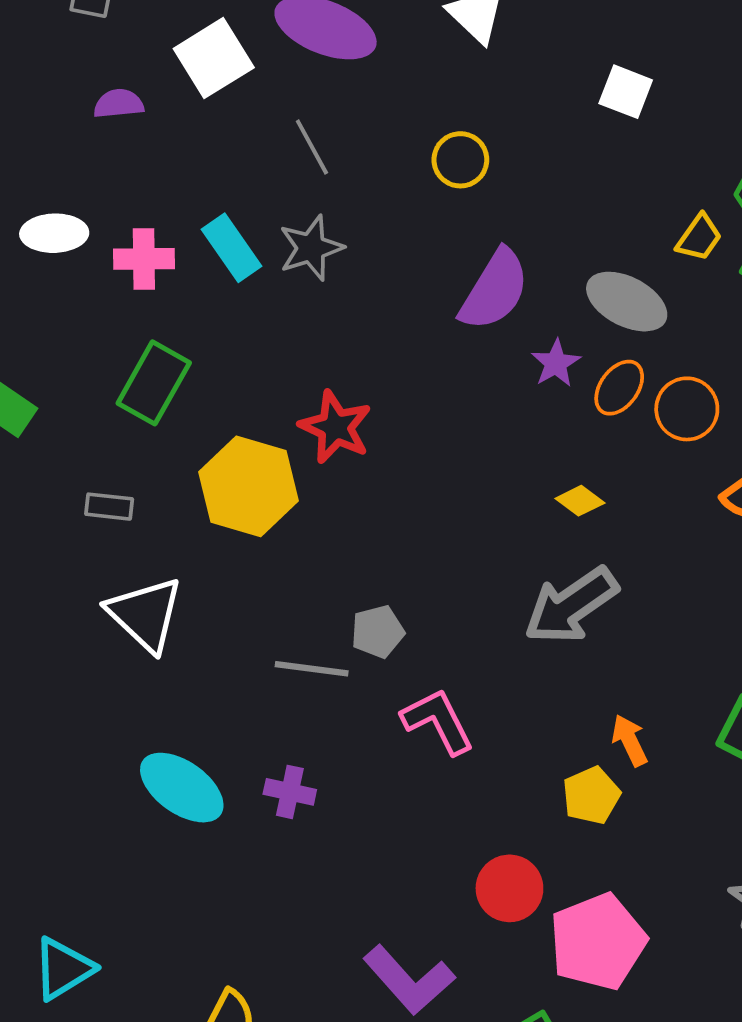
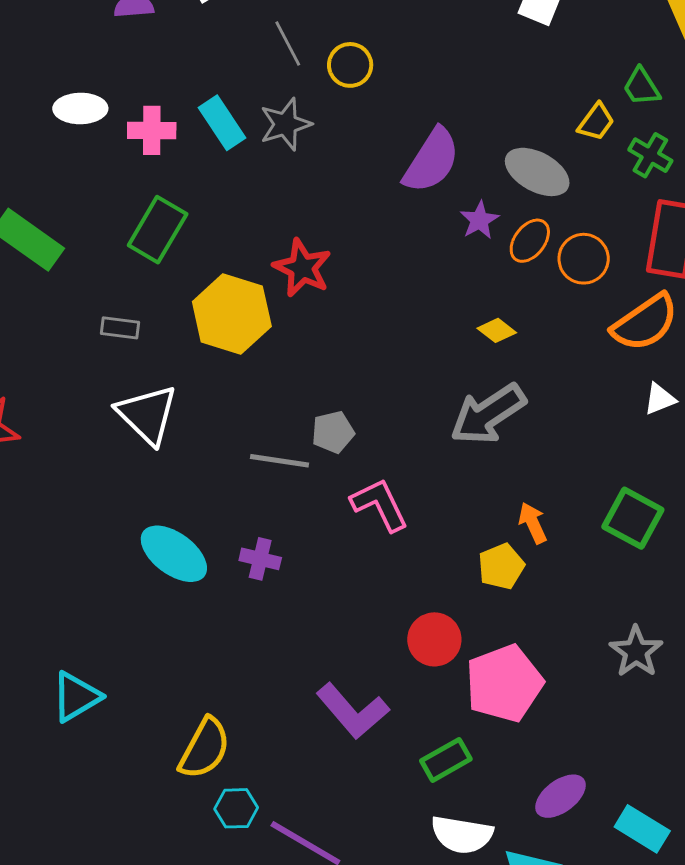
yellow circle: (460, 160) -> (350, 65), moved

